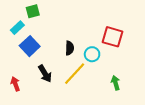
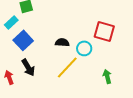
black semicircle: (70, 48) -> (62, 42), turned -88
black arrow: (45, 74) -> (28, 67), moved

